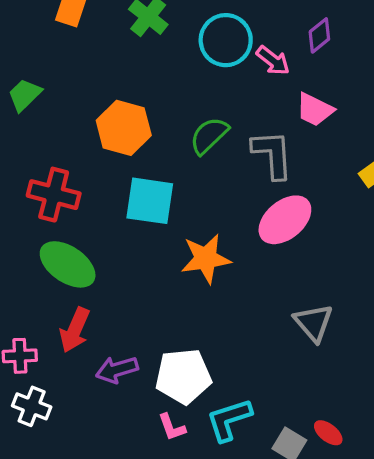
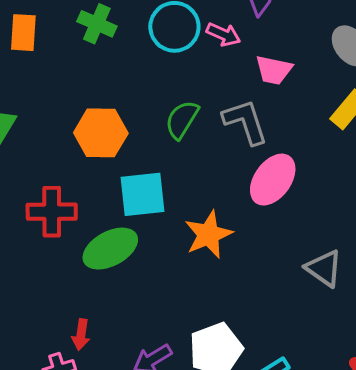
green ellipse: (68, 264) -> (110, 249), moved, turned -48
red arrow: (75, 330) -> (81, 335), moved, size x0.7

